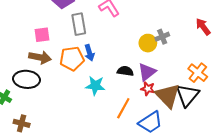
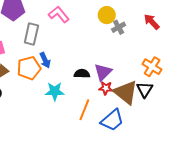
gray rectangle: (79, 24) -> (31, 34), turned 30
gray cross: (162, 37) -> (119, 27), moved
yellow circle: (148, 43) -> (107, 15), moved
black triangle: (187, 95) -> (145, 90), size x0.7

